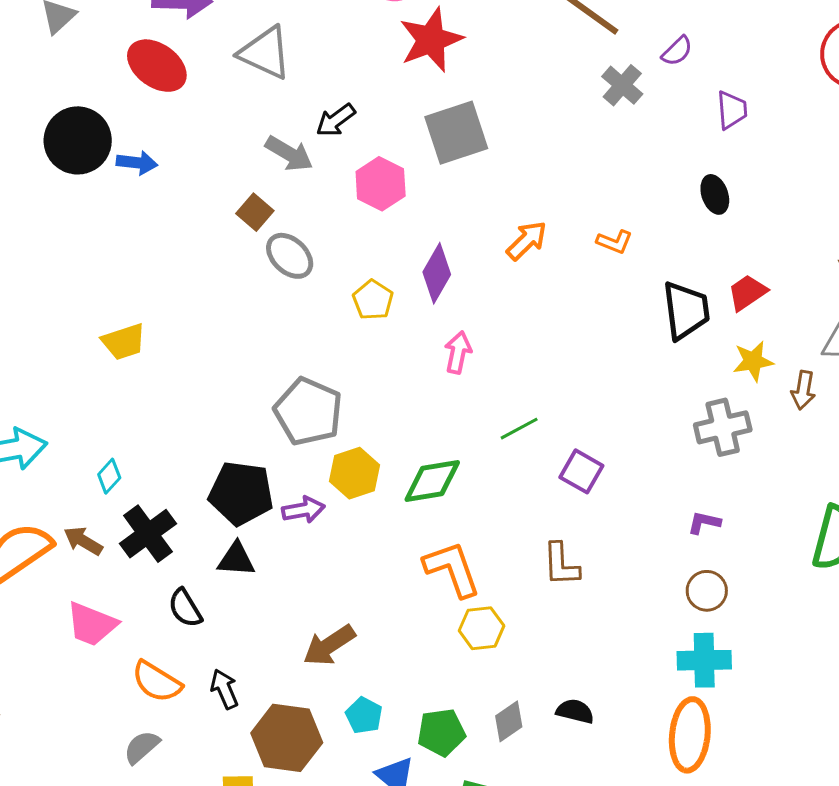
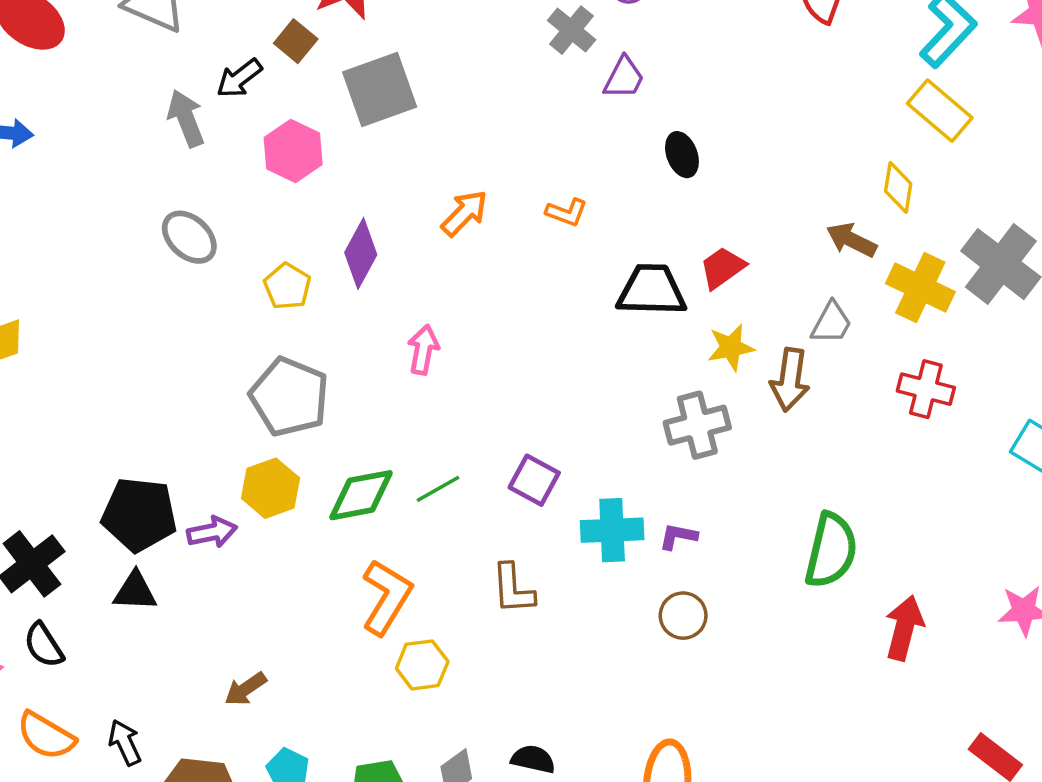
purple trapezoid: (732, 110) -> (624, 78), moved, turned 33
gray arrow: (289, 154) -> (186, 118), turned -141
brown square: (255, 212) -> (296, 41), moved
black trapezoid: (686, 310) -> (651, 290), turned -80
pink arrow: (458, 352) -> (423, 350), moved
brown arrow: (803, 390) -> (790, 380), size x1.4
gray pentagon: (308, 411) -> (289, 397), moved
green line: (519, 429) -> (438, 489), moved
orange L-shape: (452, 569) -> (386, 597), turned 52
black semicircle: (185, 608) -> (44, 645), moved
brown arrow: (329, 645) -> (246, 689), size x0.7
cyan cross: (704, 660) -> (612, 530), moved

